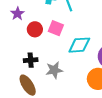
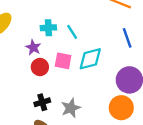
purple star: (17, 14) -> (33, 47), moved
cyan diamond: (79, 45) -> (90, 59), moved

